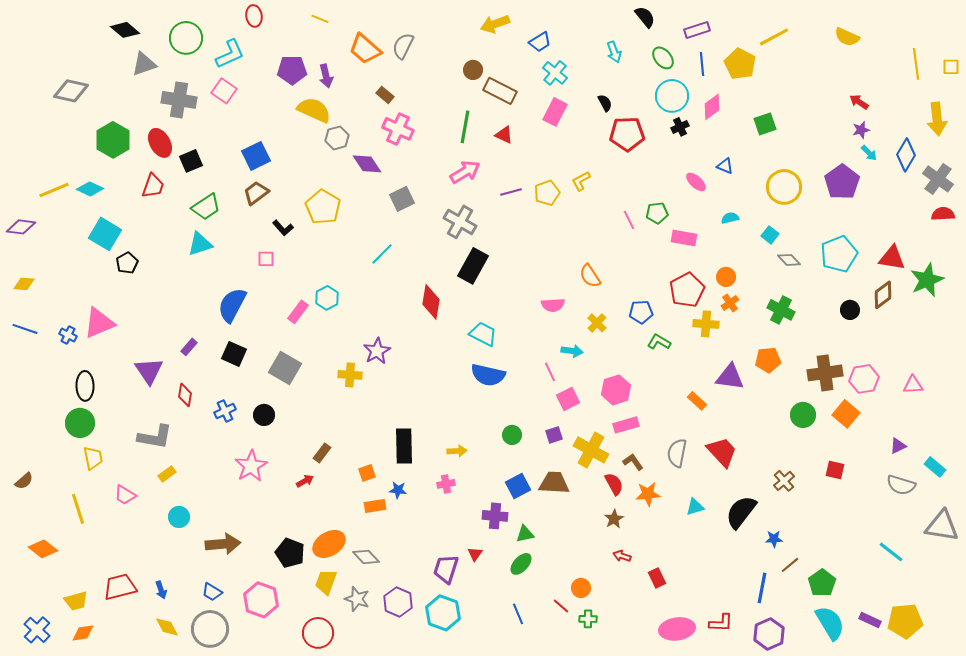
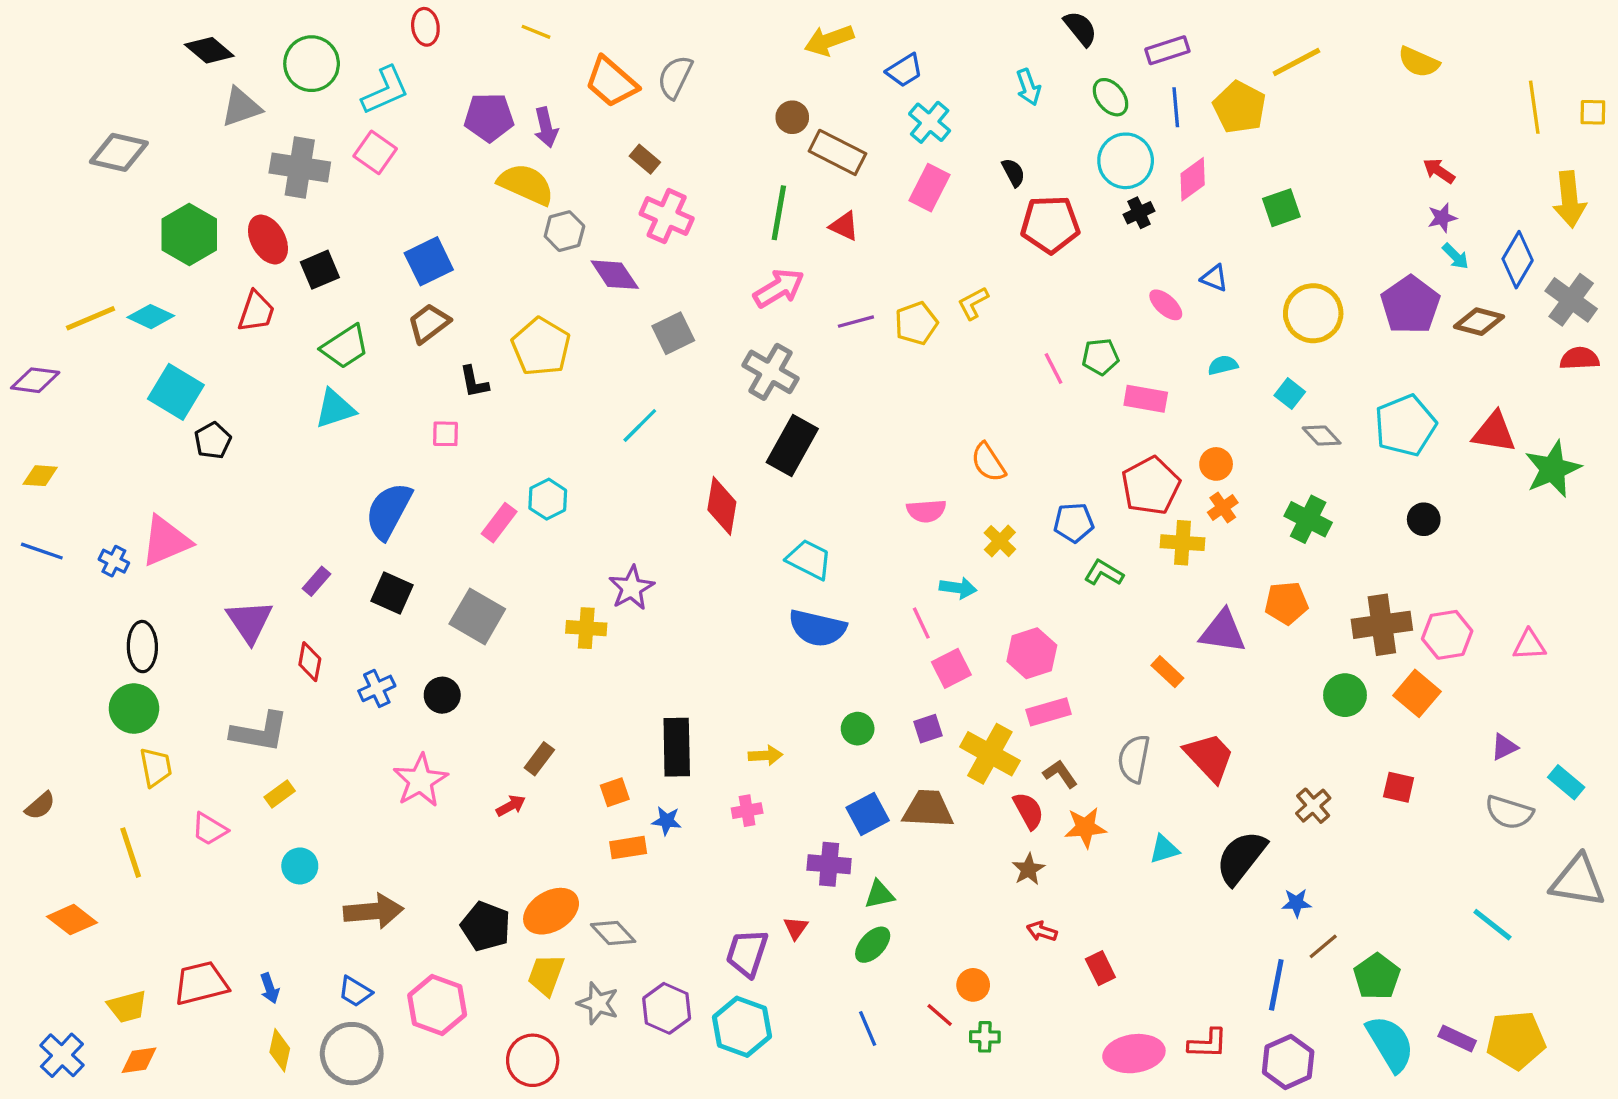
black L-shape: (283, 228) -> (474, 382), turned 30
brown diamond: (883, 295) -> (1479, 322), moved, turned 52
yellow diamond: (167, 627) -> (280, 1050), turned 40

